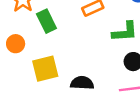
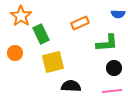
yellow square: (45, 69) -> (53, 62), moved

